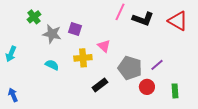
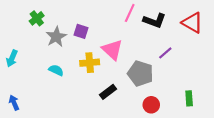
gray star: (52, 34) -> (56, 37), turned 30
pink triangle: (104, 46) -> (112, 50), size x1.5
purple line: (157, 65) -> (165, 53), moved
red circle: (147, 87) -> (151, 105), moved

